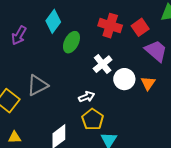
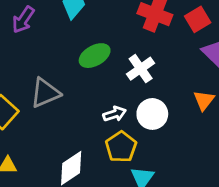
green ellipse: (71, 42) -> (95, 56), moved, turned 30
white circle: (124, 79) -> (152, 114), moved

